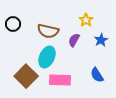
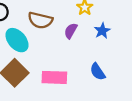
cyan ellipse: (47, 57) -> (17, 40), moved, turned -65

